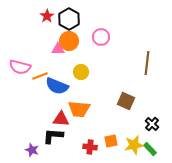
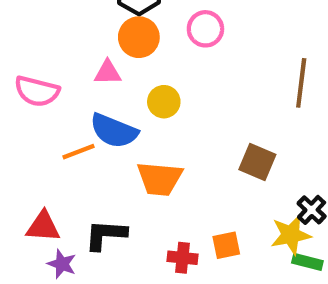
pink triangle: (58, 49) -> (108, 73), moved
orange line: (40, 76) -> (78, 152), moved
red triangle: (61, 119) -> (43, 227), moved
yellow star: (134, 145) -> (291, 235), moved
green rectangle: (150, 149) -> (307, 262), turned -32

